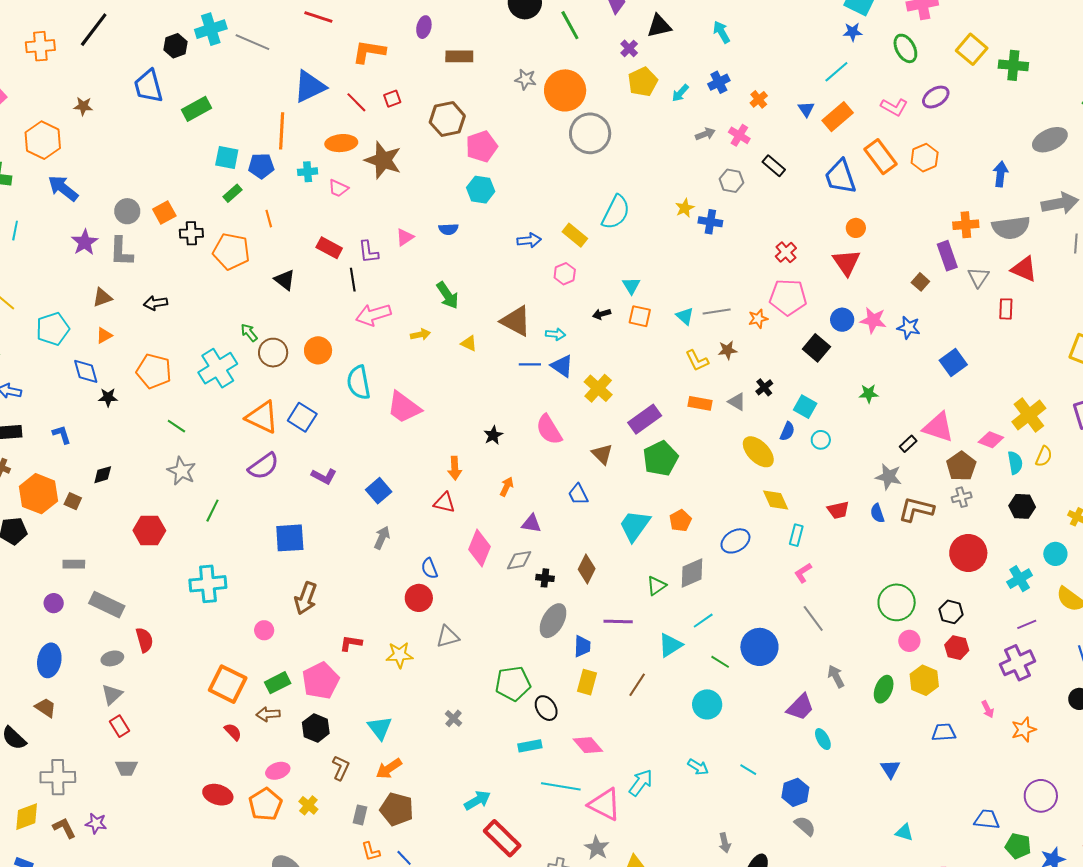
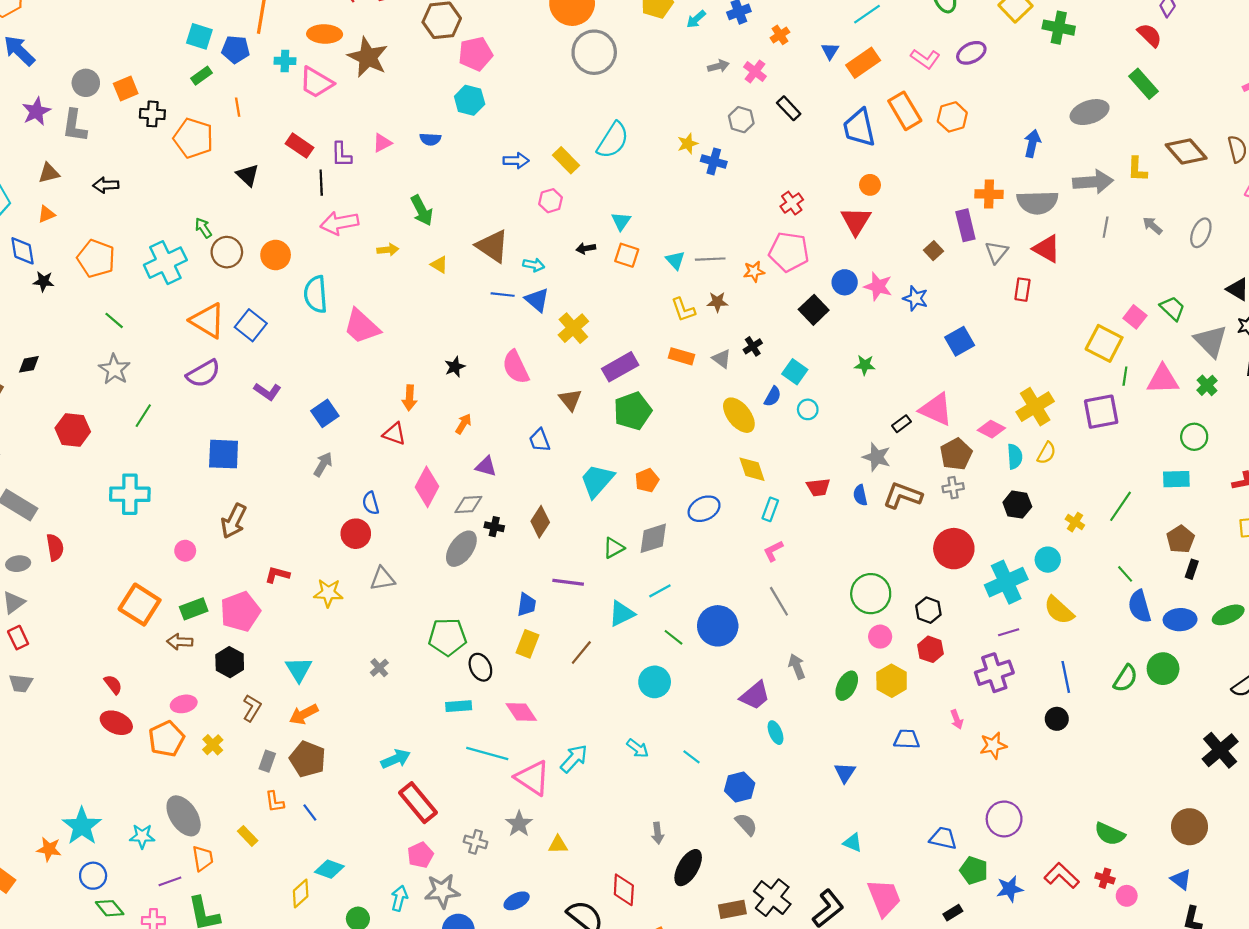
pink trapezoid: (338, 188) -> (316, 82), size x1.6
cyan cross: (1020, 579) -> (1006, 582), size x1.5
gray ellipse: (553, 621) -> (461, 549), moved
red semicircle: (233, 732) -> (113, 684), moved

